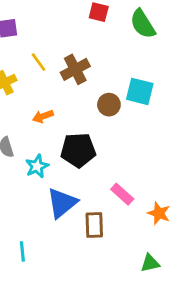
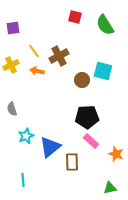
orange arrow: (43, 116) -> (37, 71), moved, turned 32
black pentagon: (78, 150) -> (87, 117), moved
cyan star: (37, 166) -> (26, 136), moved

